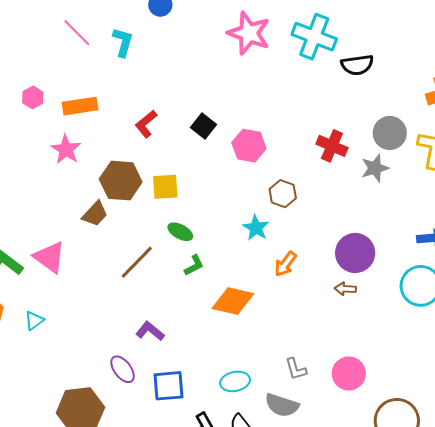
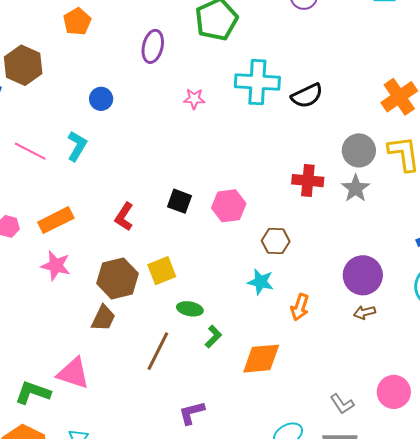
pink star: (249, 33) -> (194, 99), size x0.5
cyan L-shape: (123, 42) -> (77, 146), turned 32
purple L-shape: (150, 331) -> (192, 413), turned -36

